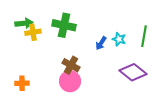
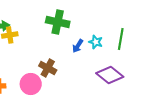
green cross: (64, 25) -> (58, 22), moved
pink circle: (70, 81) -> (31, 84), moved

